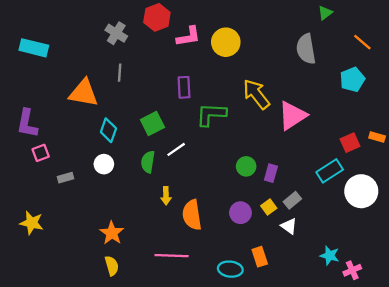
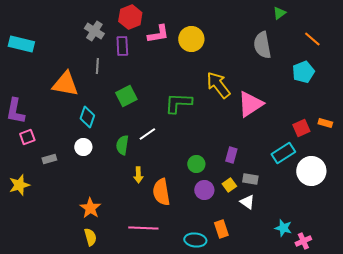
purple rectangle: (184, 87) -> (122, 46), moved
green square: (152, 123) -> (126, 96), moved
green circle: (246, 166) -> (196, 164), moved
gray rectangle: (292, 200) -> (250, 179), turned 49
yellow star: (32, 223) -> (19, 185), moved, turned -30

